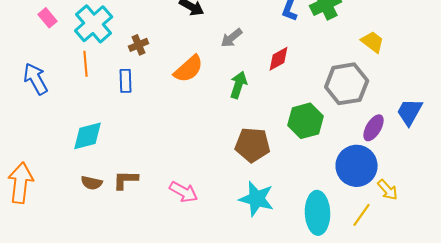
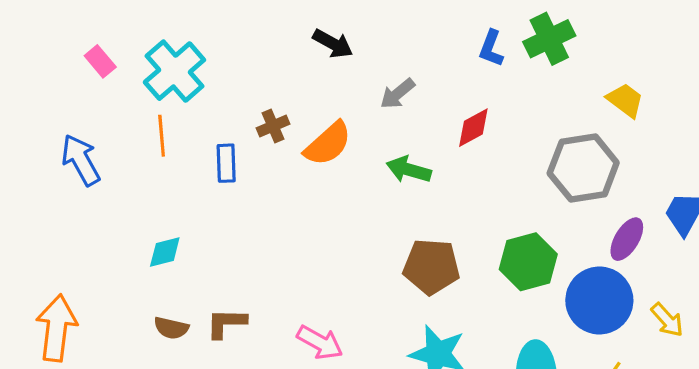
brown cross: (139, 45) -> (273, 126), moved
green arrow: (239, 85) -> (409, 170), turned -92
green hexagon: (306, 121) -> (528, 262), moved
cyan diamond: (88, 136) -> (165, 252), size x0.7
yellow arrow: (388, 190) -> (667, 320), moved

